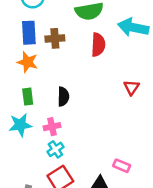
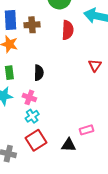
pink cross: (52, 127) -> (29, 97), turned 32
pink rectangle: (122, 166) -> (87, 130), turned -40

